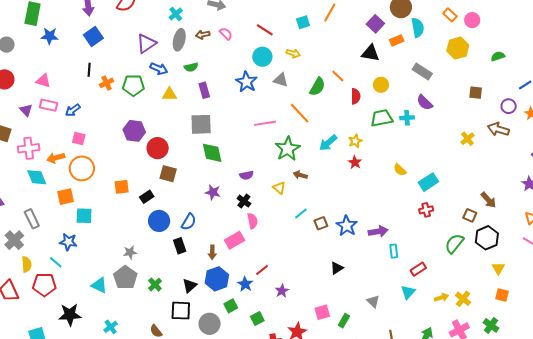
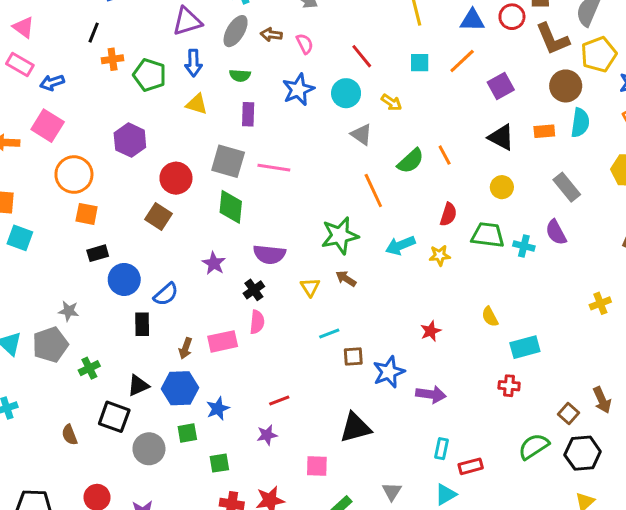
purple square: (375, 24) -> (501, 86), moved
blue arrow: (159, 69) -> (193, 63), turned 48
blue star: (246, 82) -> (298, 90), moved
red semicircle: (356, 96) -> (448, 214), moved
pink line: (265, 123) -> (274, 168), moved
pink square: (79, 139) -> (48, 126), size x1.5
red circle: (158, 148) -> (176, 178), moved
red star: (355, 162) -> (431, 331), moved
orange circle: (82, 168) -> (74, 175), moved
purple semicircle: (247, 175) -> (269, 254), size x1.5
black rectangle: (147, 197) -> (98, 253), moved
cyan rectangle: (394, 251) -> (441, 449), moved
black triangle: (337, 268) -> (355, 428), size x1.6
red line: (262, 270) -> (279, 401), moved
pink square: (322, 312) -> (317, 466), moved

